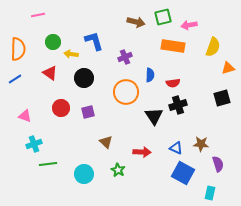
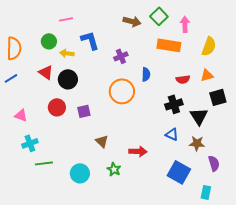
pink line: (38, 15) -> (66, 19), moved
green square: (163, 17) -> (159, 16), turned -30
pink arrow: (189, 25) -> (185, 24), turned 98
orange triangle: (228, 68) -> (207, 75), moved
black circle: (84, 78) -> (68, 79), moved
red semicircle: (173, 83) -> (183, 79), moved
black triangle: (154, 116) -> (199, 116), moved
blue triangle: (176, 148) -> (172, 134), moved

